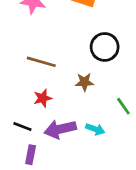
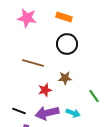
black circle: (105, 47) -> (67, 44), moved
red star: (43, 98) -> (45, 90), moved

